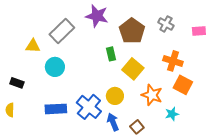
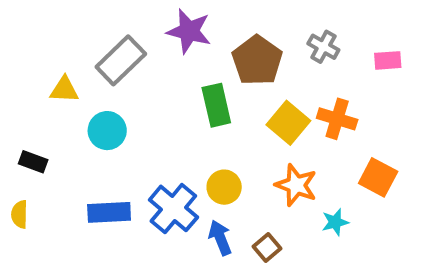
green rectangle: (111, 54) -> (216, 105), size x1.5
yellow square: (133, 69) -> (288, 123), moved
orange square: (183, 85) -> (378, 177), moved

